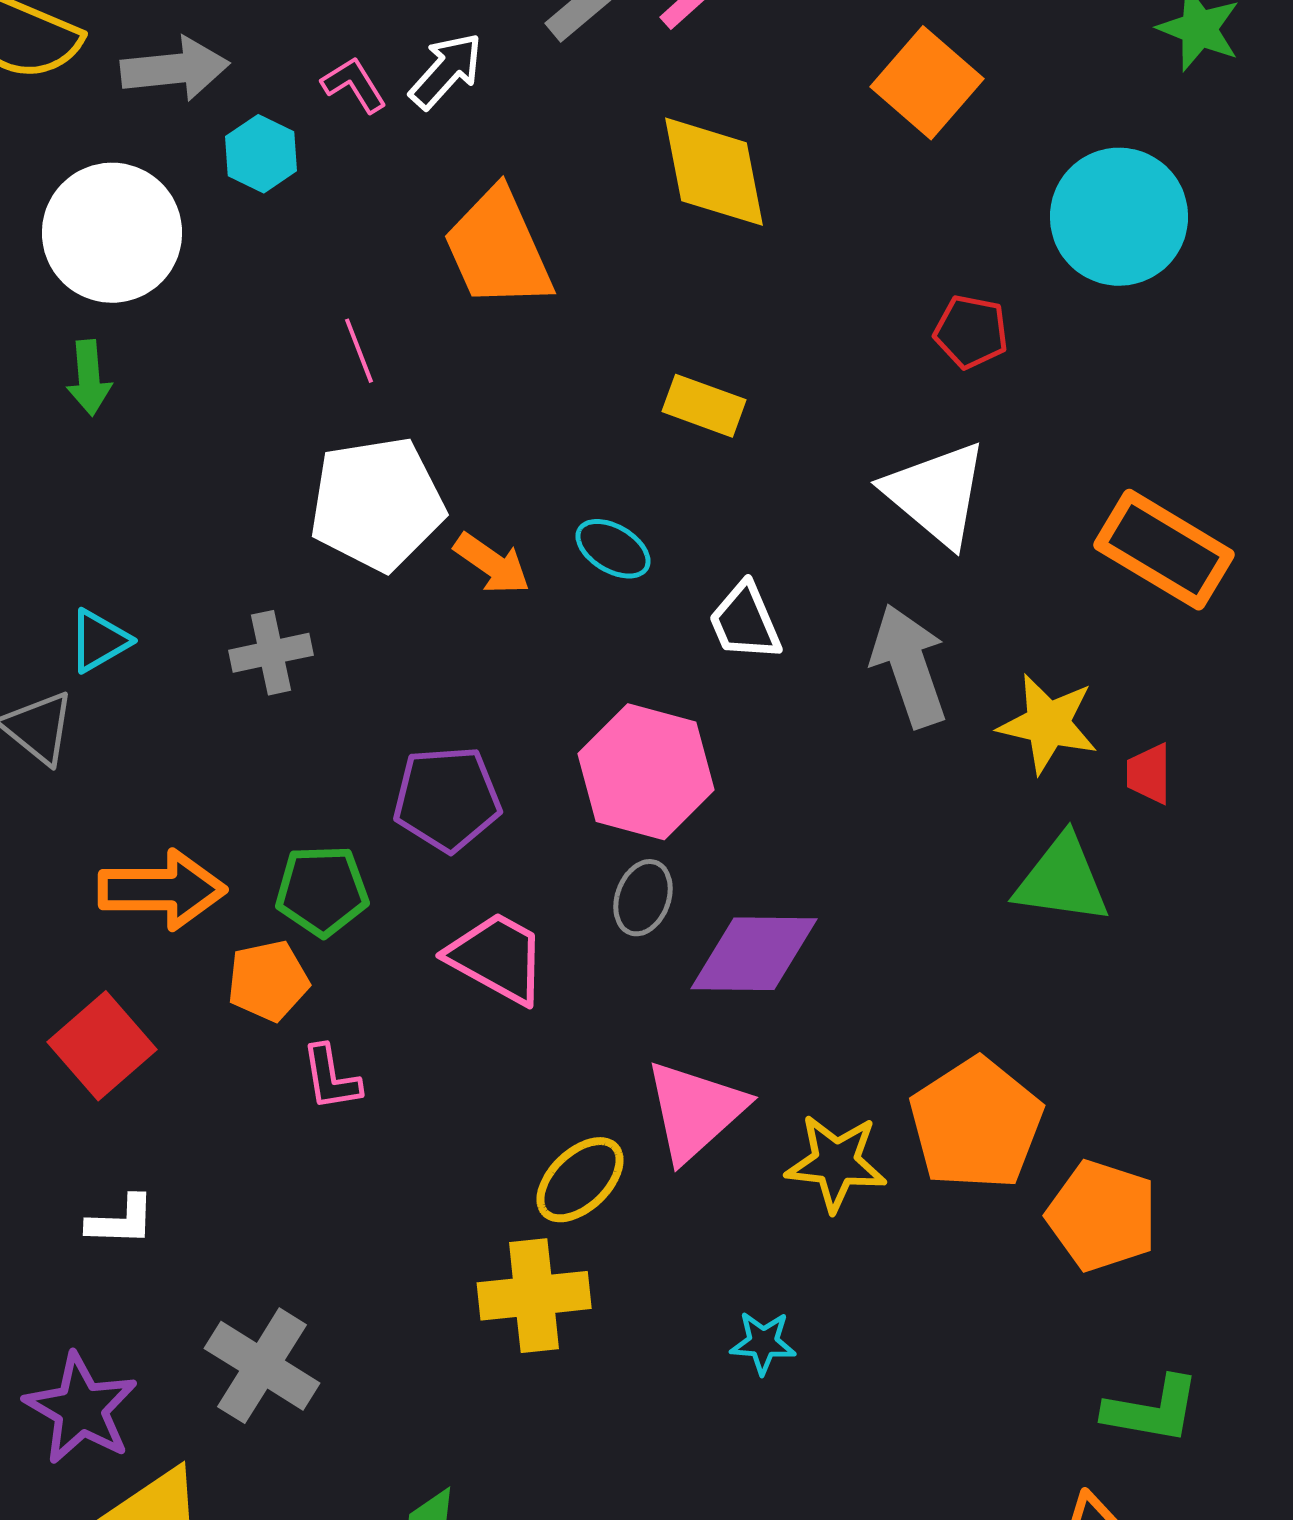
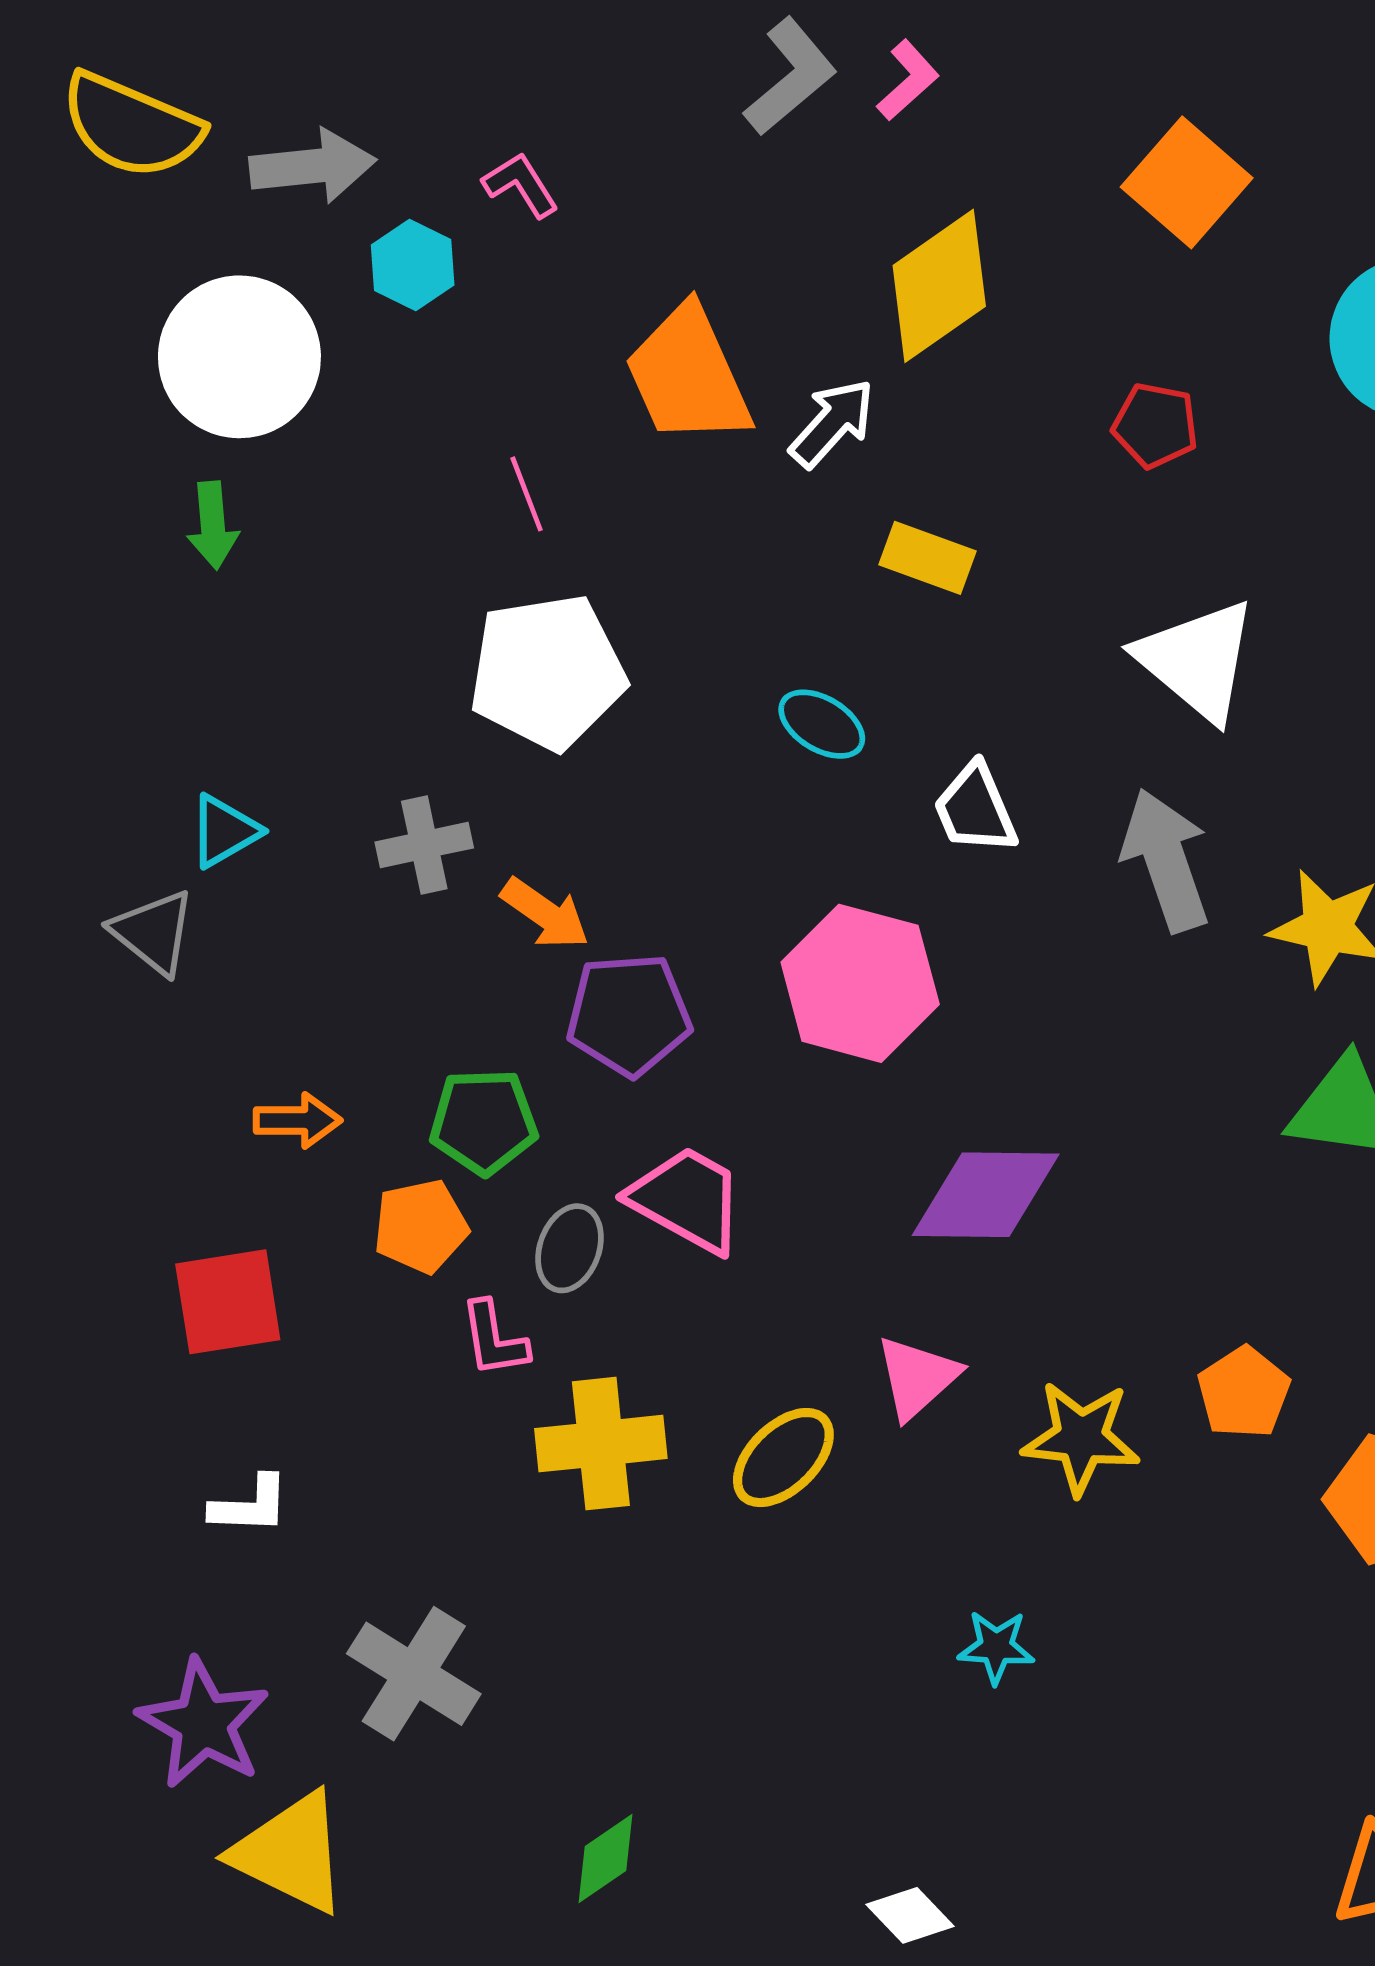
white arrow: (446, 71) -> (832, 423), moved
yellow diamond: (714, 172) -> (939, 286), turned 66
red pentagon: (971, 332) -> (1155, 425), moved
orange arrow: (492, 564) -> (545, 914), moved
orange arrow: (162, 890) -> (298, 1120), size x0.6
gray ellipse: (643, 898) -> (570, 1248), moved
red square: (102, 1046) -> (228, 1302), turned 32
pink triangle: (695, 1111) -> (917, 1377), size x0.7
orange pentagon: (976, 1124) -> (1244, 1392), size x0.6
yellow cross: (534, 1296) -> (601, 1444), moved

